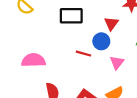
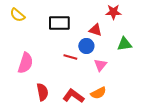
red triangle: (111, 24) -> (95, 30), turned -48
pink semicircle: (33, 60) -> (25, 63), turned 110

